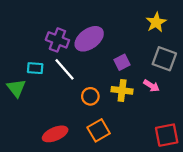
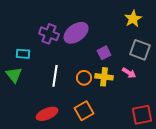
cyan rectangle: (35, 68) -> (23, 54), moved
white line: (64, 69) -> (55, 76), moved, turned 50
orange circle: (90, 96) -> (84, 78), moved

